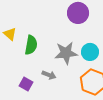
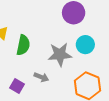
cyan circle: (90, 52) -> (85, 45), moved

